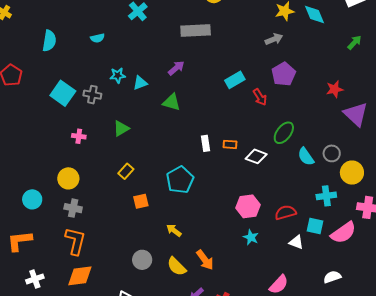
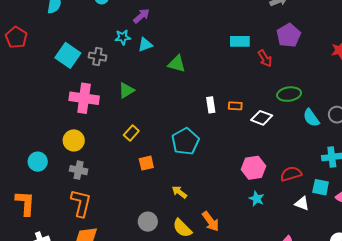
purple arrow: (176, 68) -> (141, 16), moved
cyan rectangle: (235, 80) -> (240, 41), turned 30
green ellipse: (284, 133) -> (289, 94), turned 45
pink cross: (79, 136) -> (84, 98), size x2.0
orange L-shape: (20, 241) -> (25, 203), turned 100

